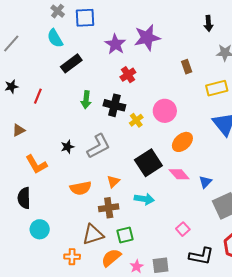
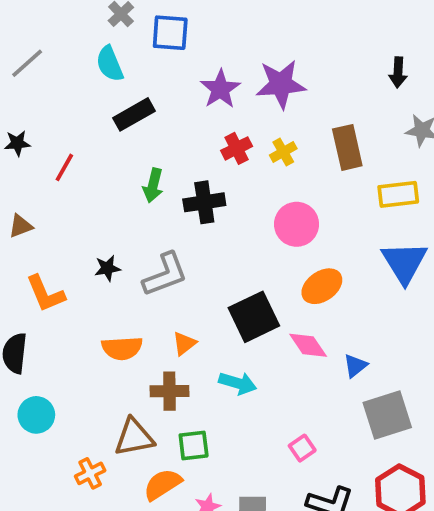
brown rectangle: (187, 67) -> (347, 147), size x1.6
black cross: (114, 105) -> (204, 202), turned -30
yellow cross: (136, 120) -> (283, 152), moved
orange cross: (72, 257) -> (90, 473), turned -35

